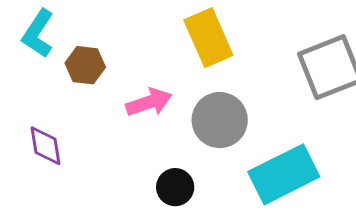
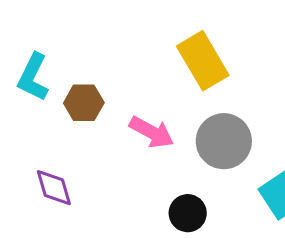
pink arrow: (149, 102) -> (152, 132), turned 54

